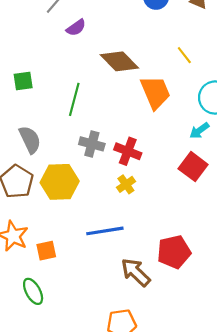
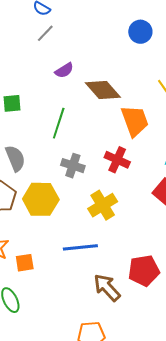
purple semicircle: (76, 28) -> (64, 70), moved
red cross: (128, 151) -> (117, 160), moved
yellow cross: (126, 184) -> (103, 205), size x1.6

